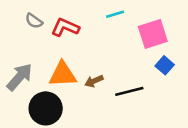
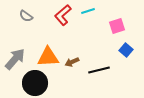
red L-shape: (65, 27) -> (63, 15), moved, turned -65
pink square: (153, 34) -> (117, 26), size x0.7

